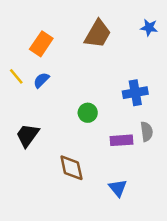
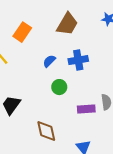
blue semicircle: (41, 80) -> (49, 61), moved
blue cross: (135, 93) -> (78, 60), moved

